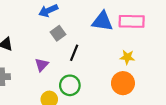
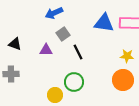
black line: (74, 53) -> (78, 52), turned -49
purple triangle: (42, 65) -> (46, 50), moved, turned 48

